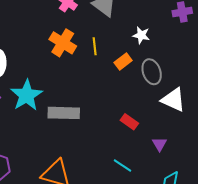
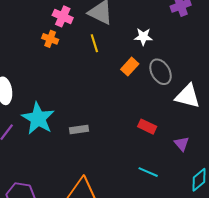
orange cross: (63, 43) -> (50, 39), moved, size x0.6
yellow line: (95, 46) -> (94, 43), moved
gray rectangle: (64, 113) -> (79, 130), size x0.6

